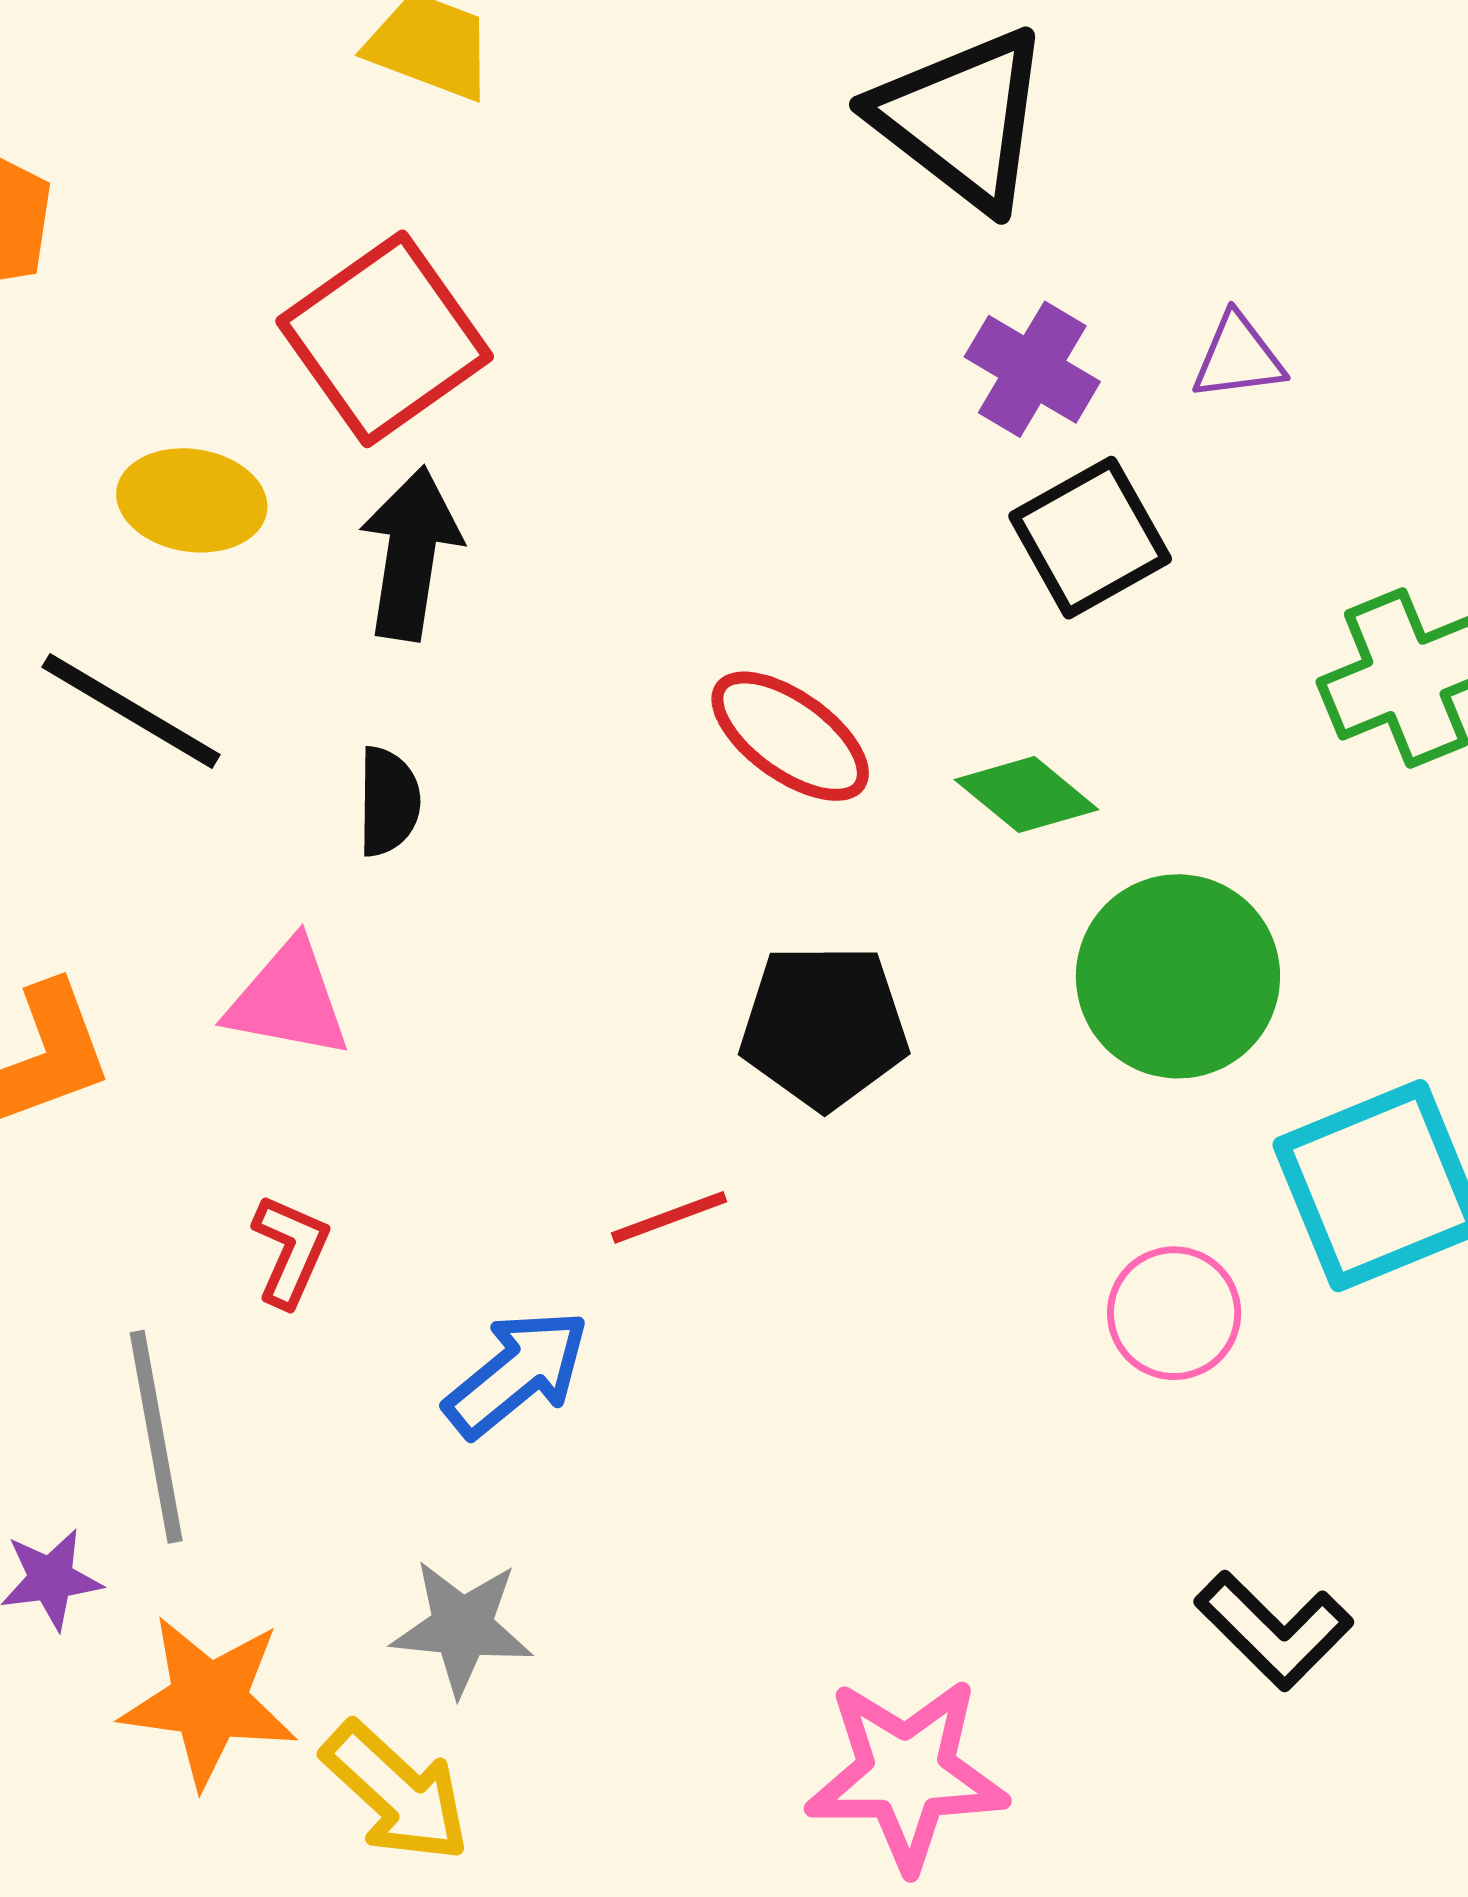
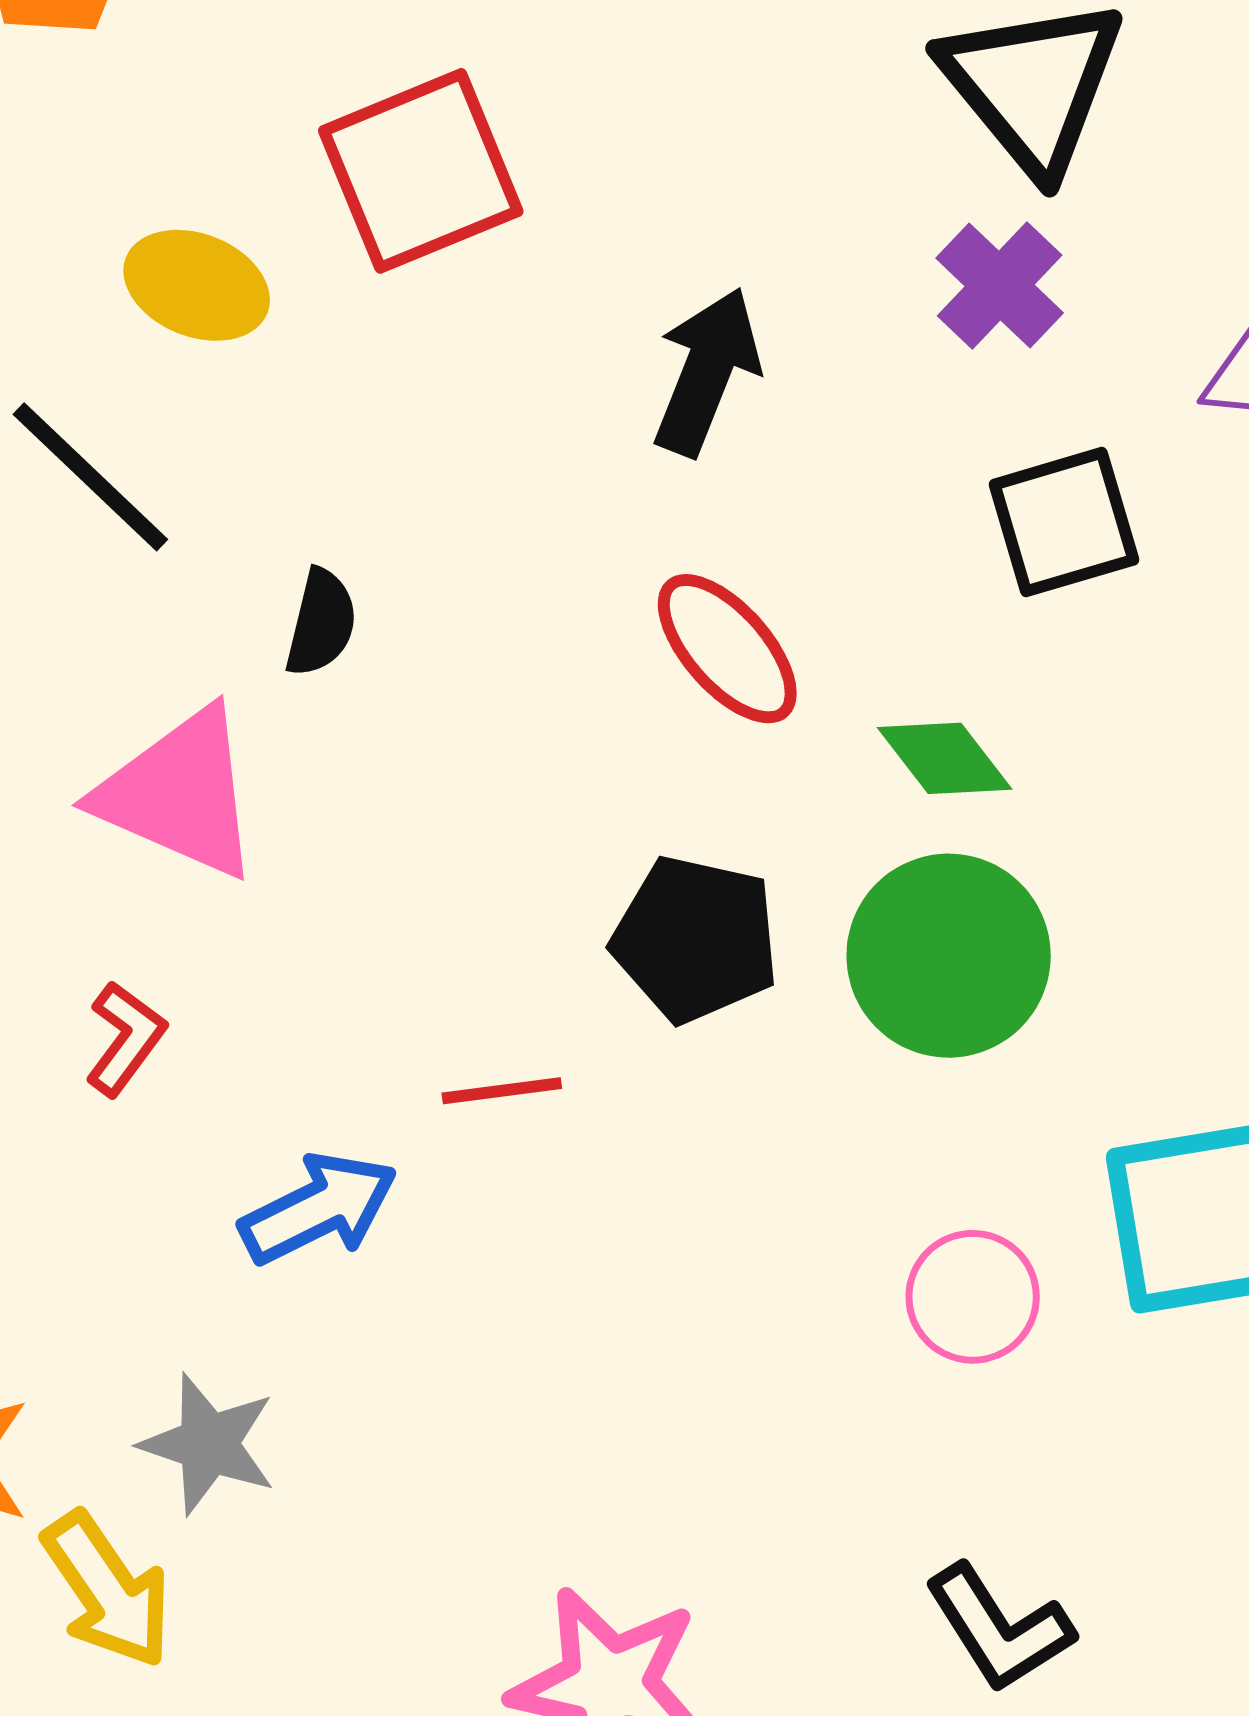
purple cross: (1032, 369) -> (1000, 285), moved
black arrow: (411, 553) -> (707, 372), moved
green circle: (1178, 976) -> (949, 956), moved
pink triangle: (288, 1000) -> (179, 793), size x1.4

